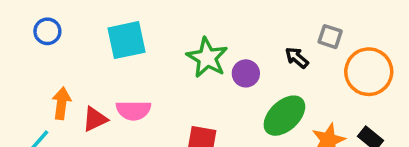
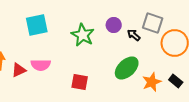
gray square: (330, 37) -> (153, 23), size x1.5
purple circle: (246, 73) -> (114, 25), moved

